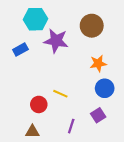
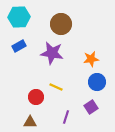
cyan hexagon: (36, 19) -> (19, 17), moved
brown circle: (92, 26) -> (61, 24), moved
purple star: (56, 41) -> (52, 53), moved

